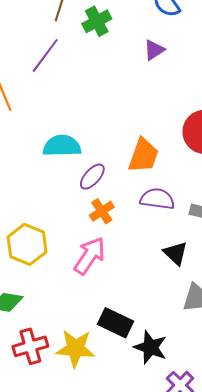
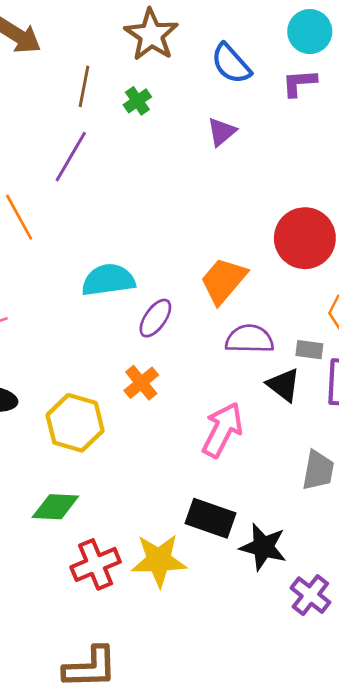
green cross: (97, 21) -> (137, 101), size x0.7
orange trapezoid: (143, 155) -> (223, 281), turned -153
orange cross: (102, 211) -> (141, 383), moved
black triangle: (176, 253) -> (284, 385), moved
pink arrow: (90, 256) -> (222, 430), moved

